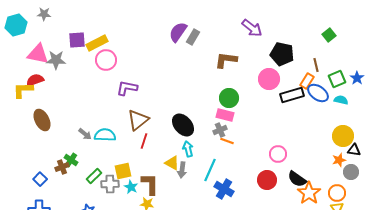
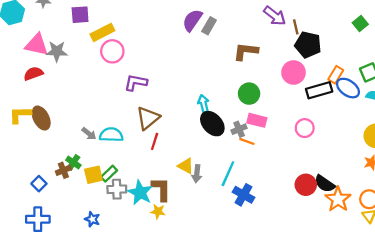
purple square: (77, 40) -> (80, 15), moved
brown line: (316, 65) -> (296, 27), moved
yellow L-shape: (23, 90) -> (20, 115), moved
pink rectangle: (225, 115) -> (257, 120), moved
black ellipse: (183, 125) -> (212, 124), moved
cyan arrow: (188, 149) -> (203, 104), moved
pink circle: (278, 154) -> (305, 128), moved
yellow square: (123, 171) -> (93, 175), moved
green rectangle: (94, 176) -> (109, 174), moved
red circle: (267, 180) -> (306, 185), moved
cyan star: (131, 187) -> (140, 193), size x1.6

